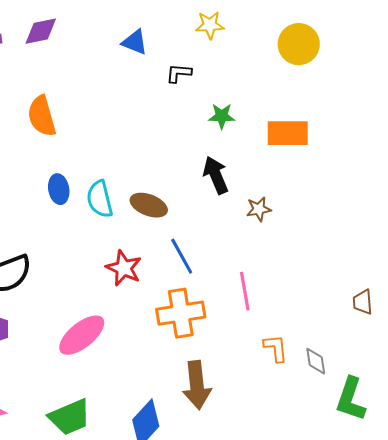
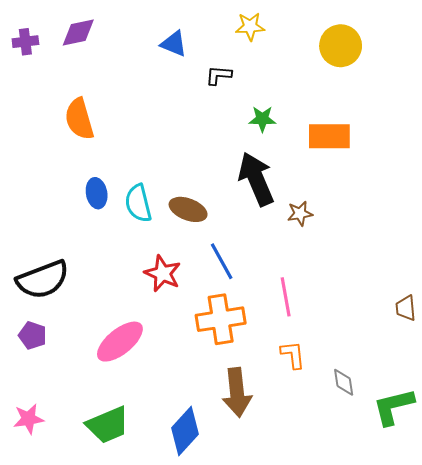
black arrow: (216, 175) -> (256, 179), size x1.4
orange L-shape: (276, 348) -> (293, 355), moved
gray diamond: (316, 361) -> (344, 382), moved
green L-shape: (351, 399) -> (393, 407), turned 57

